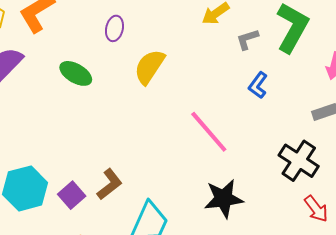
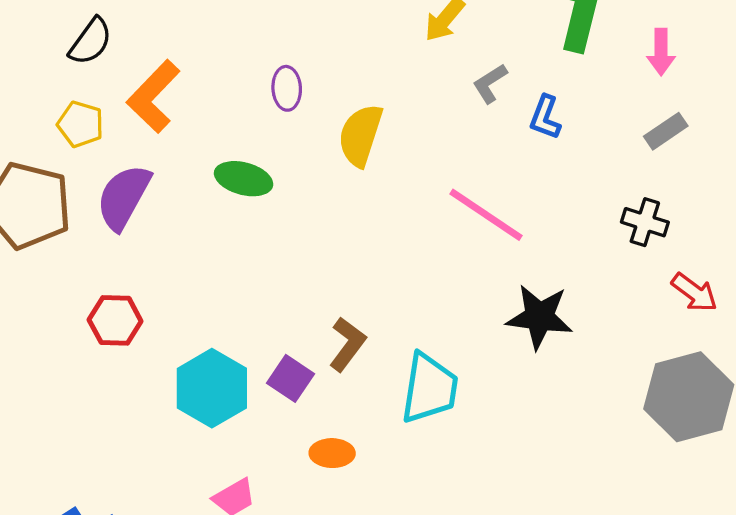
gray L-shape: (247, 39) -> (490, 83), moved
black cross: (299, 161) -> (645, 222), size x0.7
black star: (224, 199) -> (539, 317), turned 30

